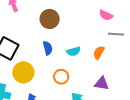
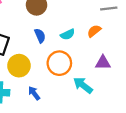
orange semicircle: (99, 53) -> (94, 31), turned 32
orange circle: (61, 77) -> (59, 63), size x1.5

